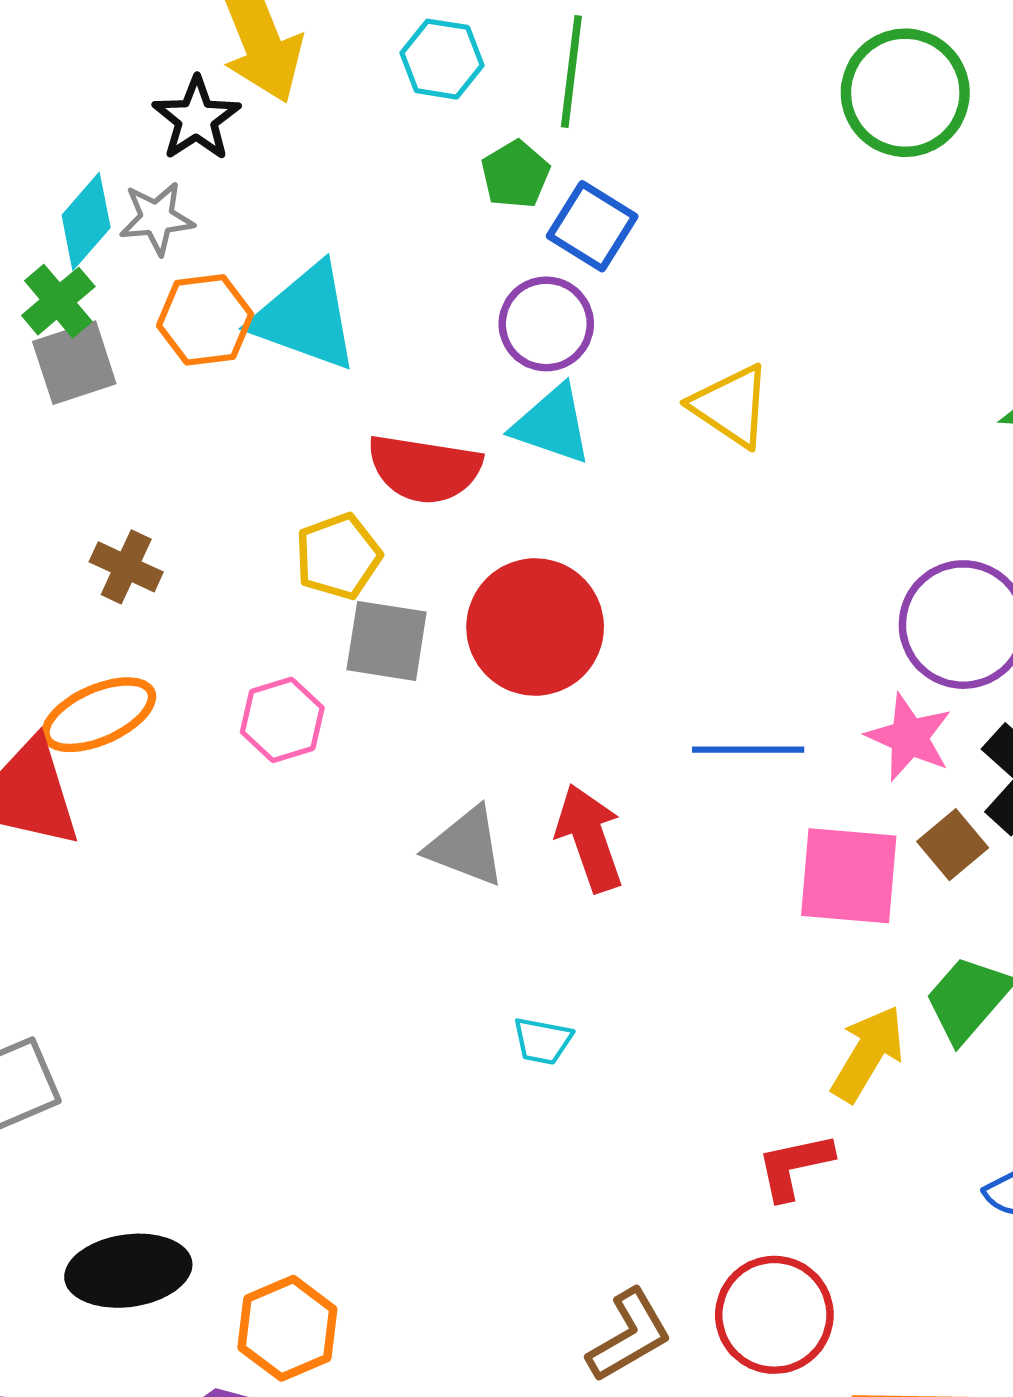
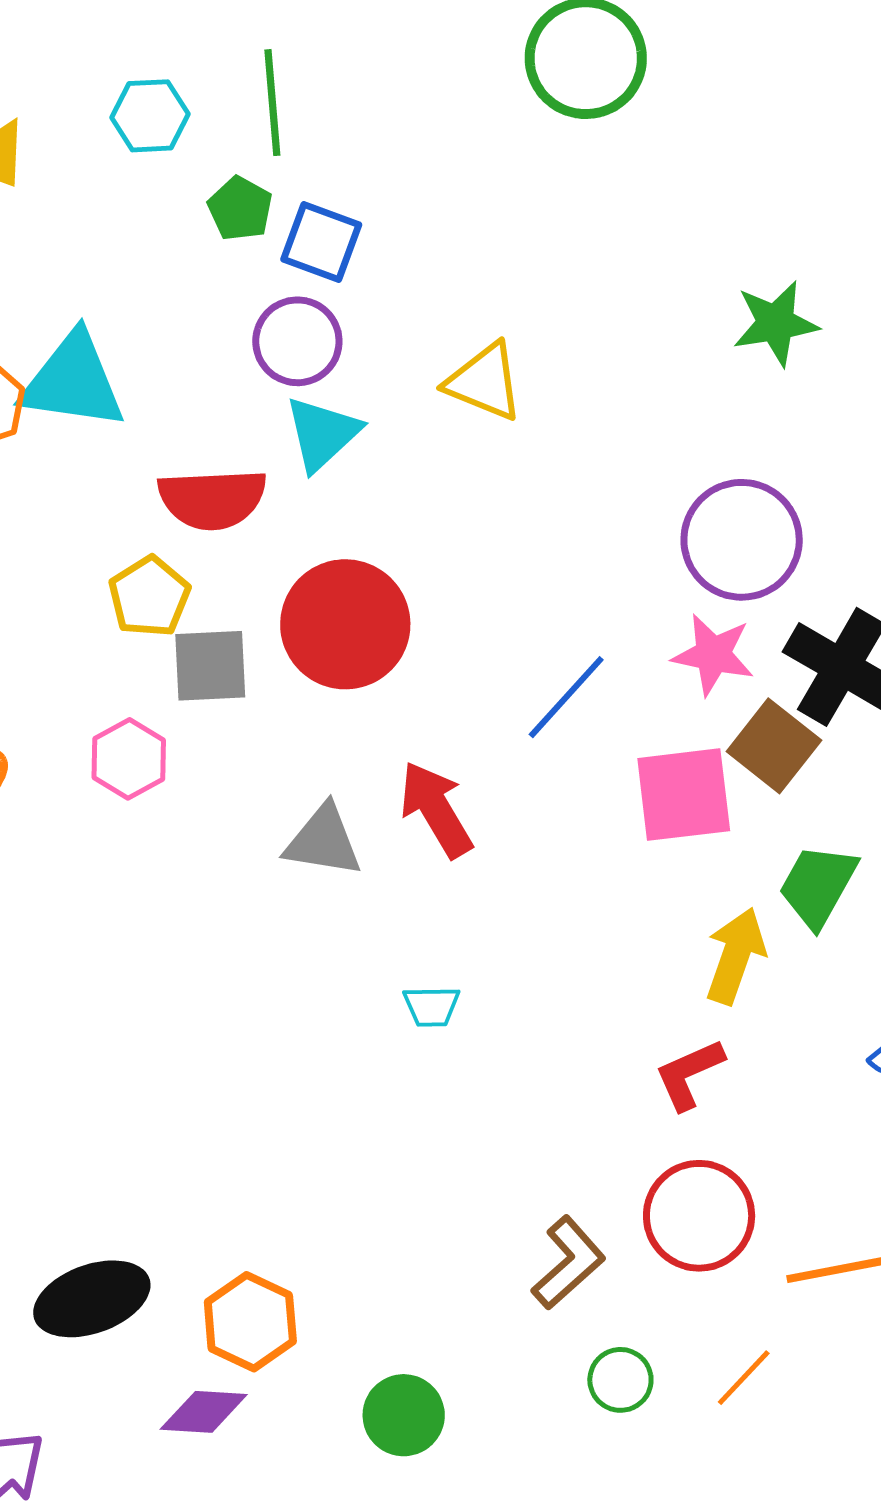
cyan triangle: (552, 425) -> (322, 434), turned -50
blue line: (748, 750) -> (566, 697), turned -36
brown square: (953, 845) -> (774, 746), size x1.4

